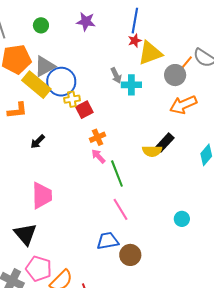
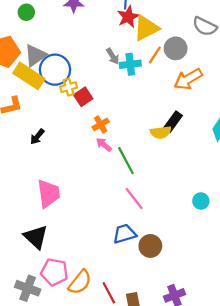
red star: (135, 41) -> (128, 17), size x1.5
orange line: (186, 64) -> (155, 55), moved

